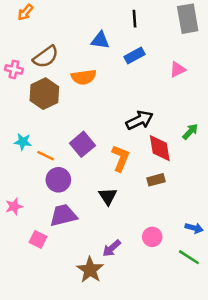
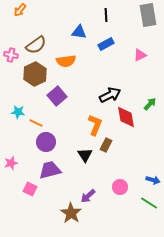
purple square: (82, 144) -> (57, 96), moved
brown rectangle: (156, 180) -> (106, 145), moved, turned -48

